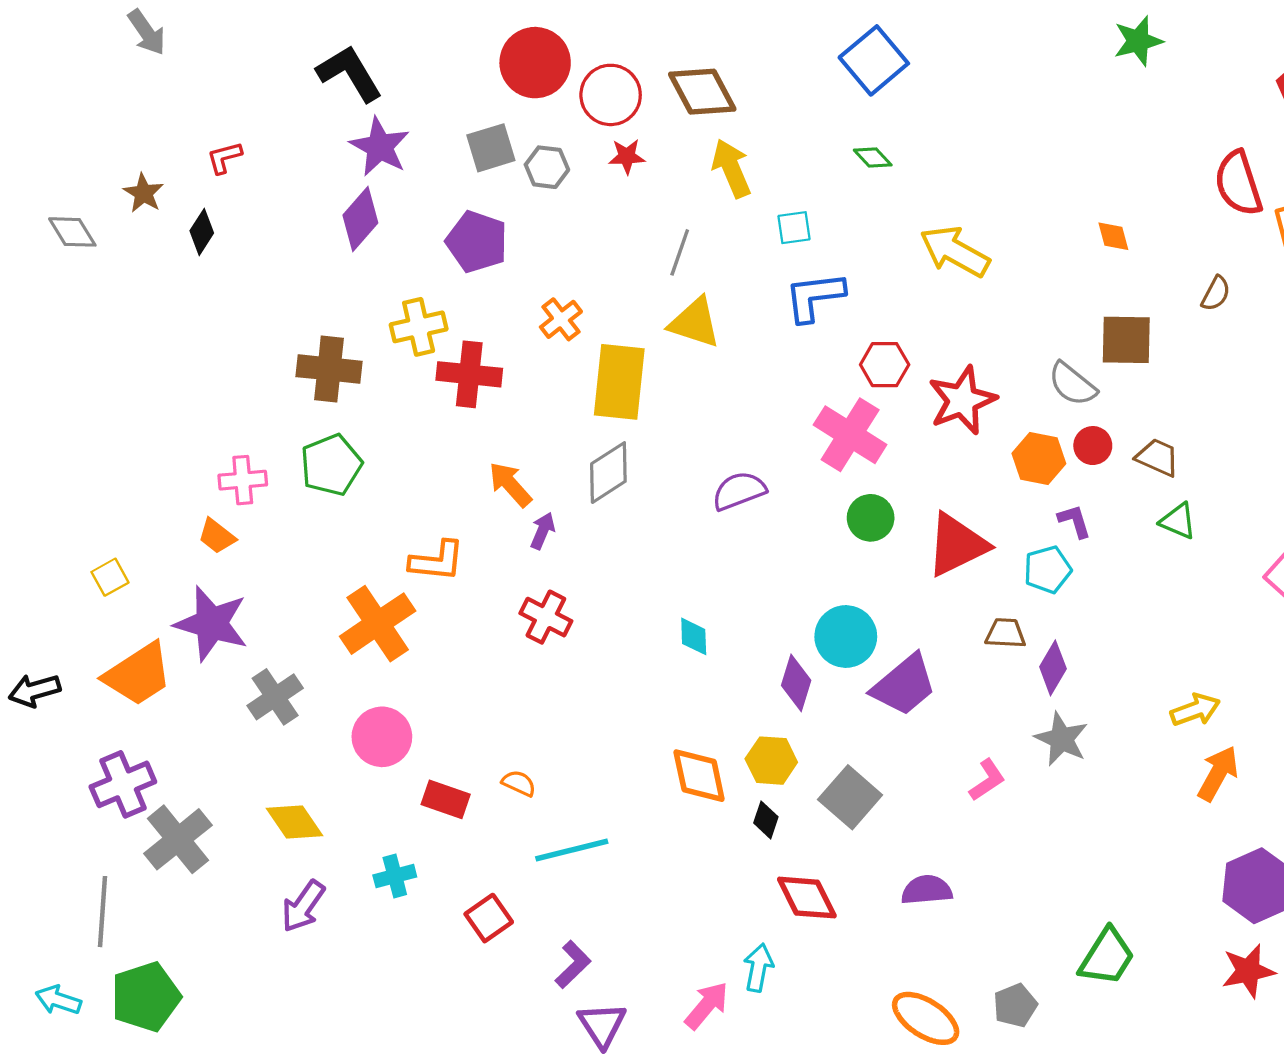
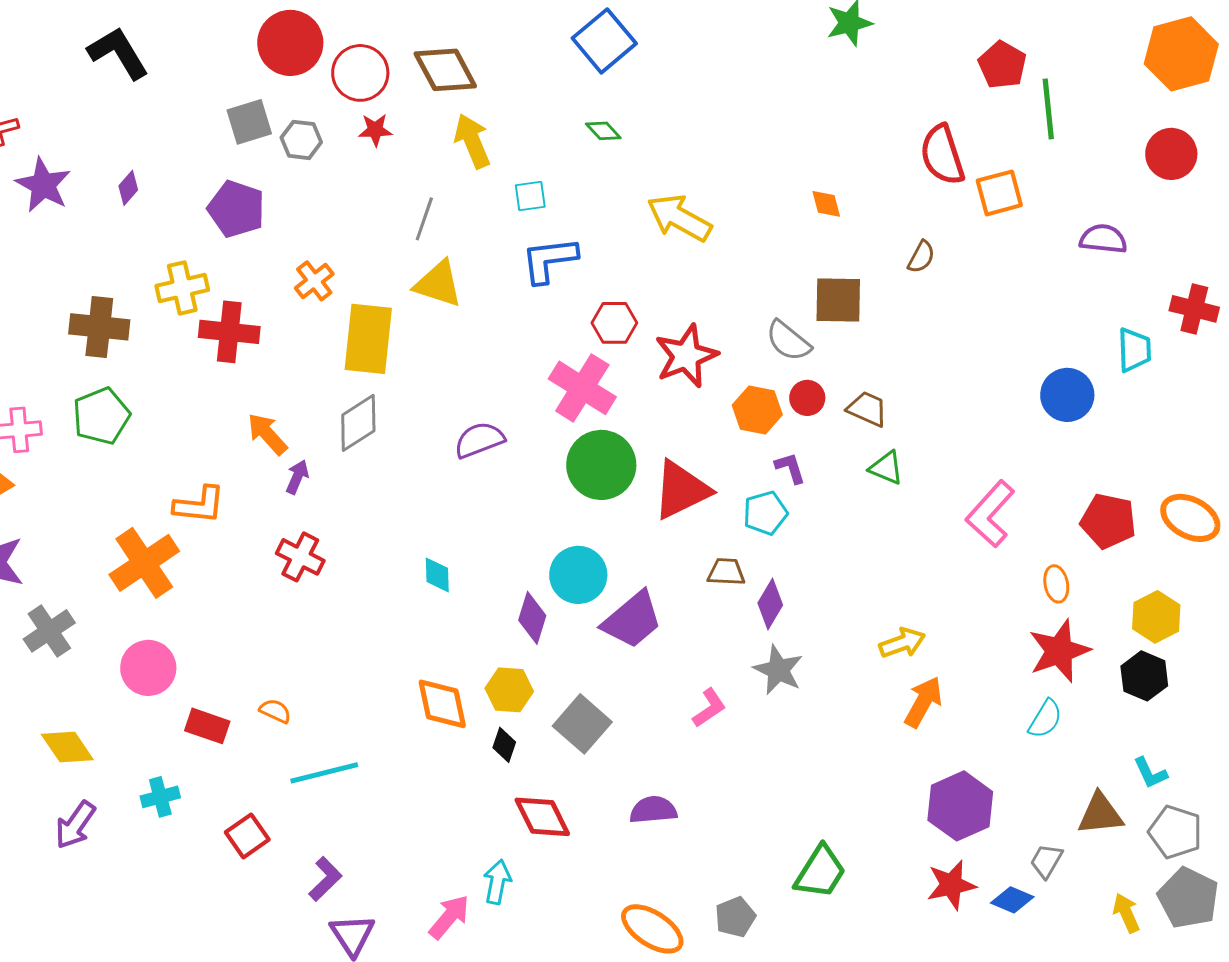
purple star: (380, 147) -> (43, 185), moved
purple diamond: (360, 219) -> (128, 188), size x0.6
green circle: (871, 518) -> (601, 465), size x1.6

